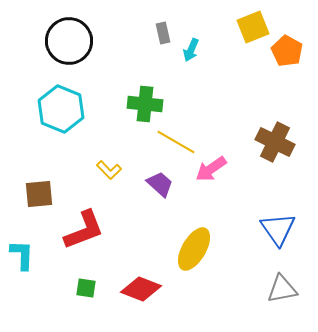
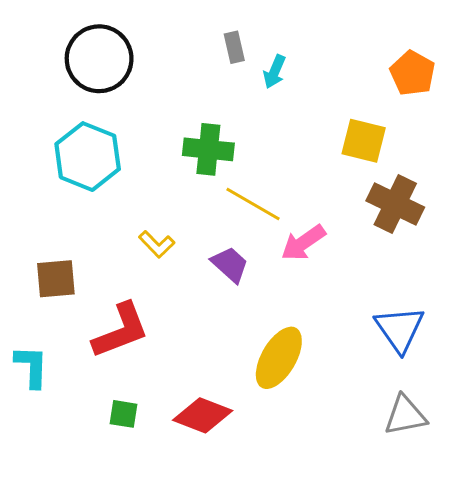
yellow square: (253, 27) -> (364, 141), moved, turned 36

